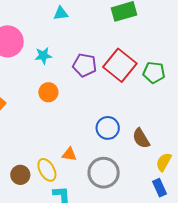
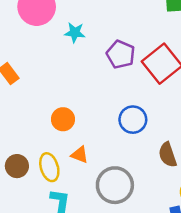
orange circle: (48, 92) -> (63, 119), moved
blue circle: (108, 128) -> (133, 120), moved

